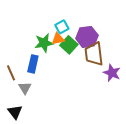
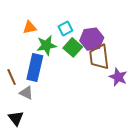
orange triangle: (58, 39) -> (30, 27), moved
blue rectangle: (33, 64) -> (35, 67), size x1.4
gray triangle: (25, 88) -> (26, 93), turned -32

